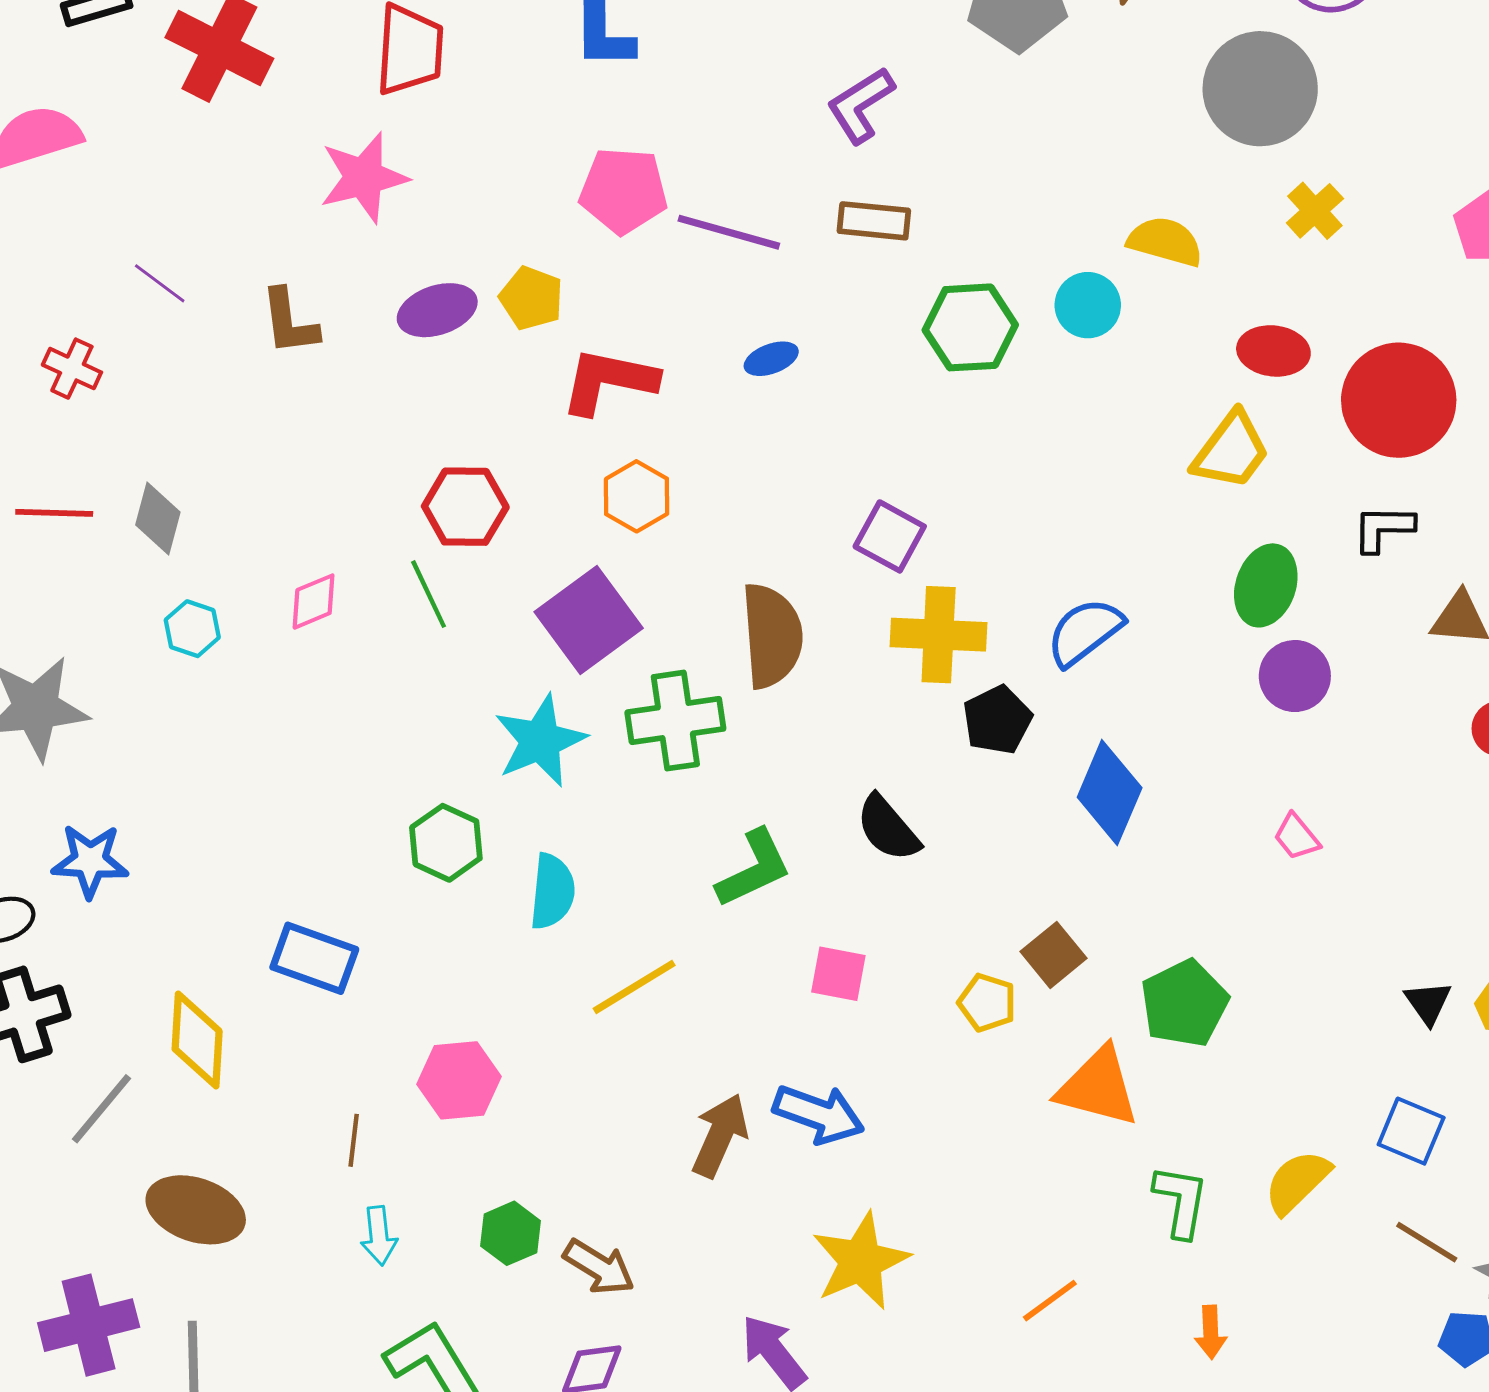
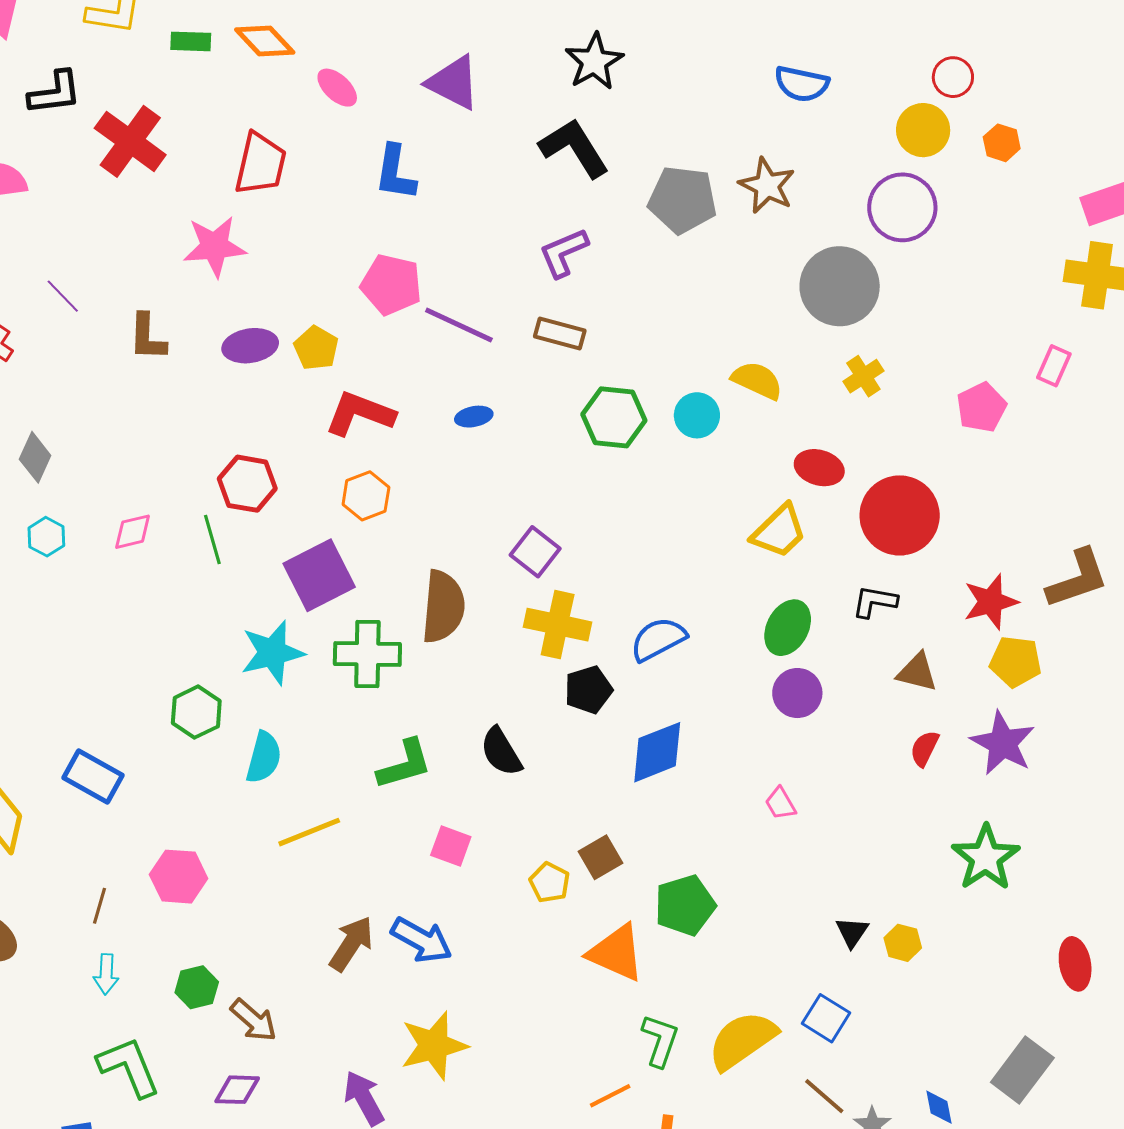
blue diamond: (1110, 793) -> (657, 752), turned 36
yellow semicircle: (1297, 1182) -> (742, 1040), size x1.4
orange line: (1050, 1301) -> (610, 1096), moved

